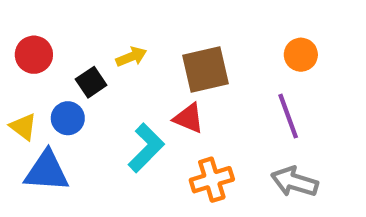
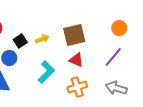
yellow arrow: (131, 57) -> (42, 39), moved
purple line: (288, 116) -> (113, 57), turned 60
red triangle: (189, 118) -> (76, 60), moved

